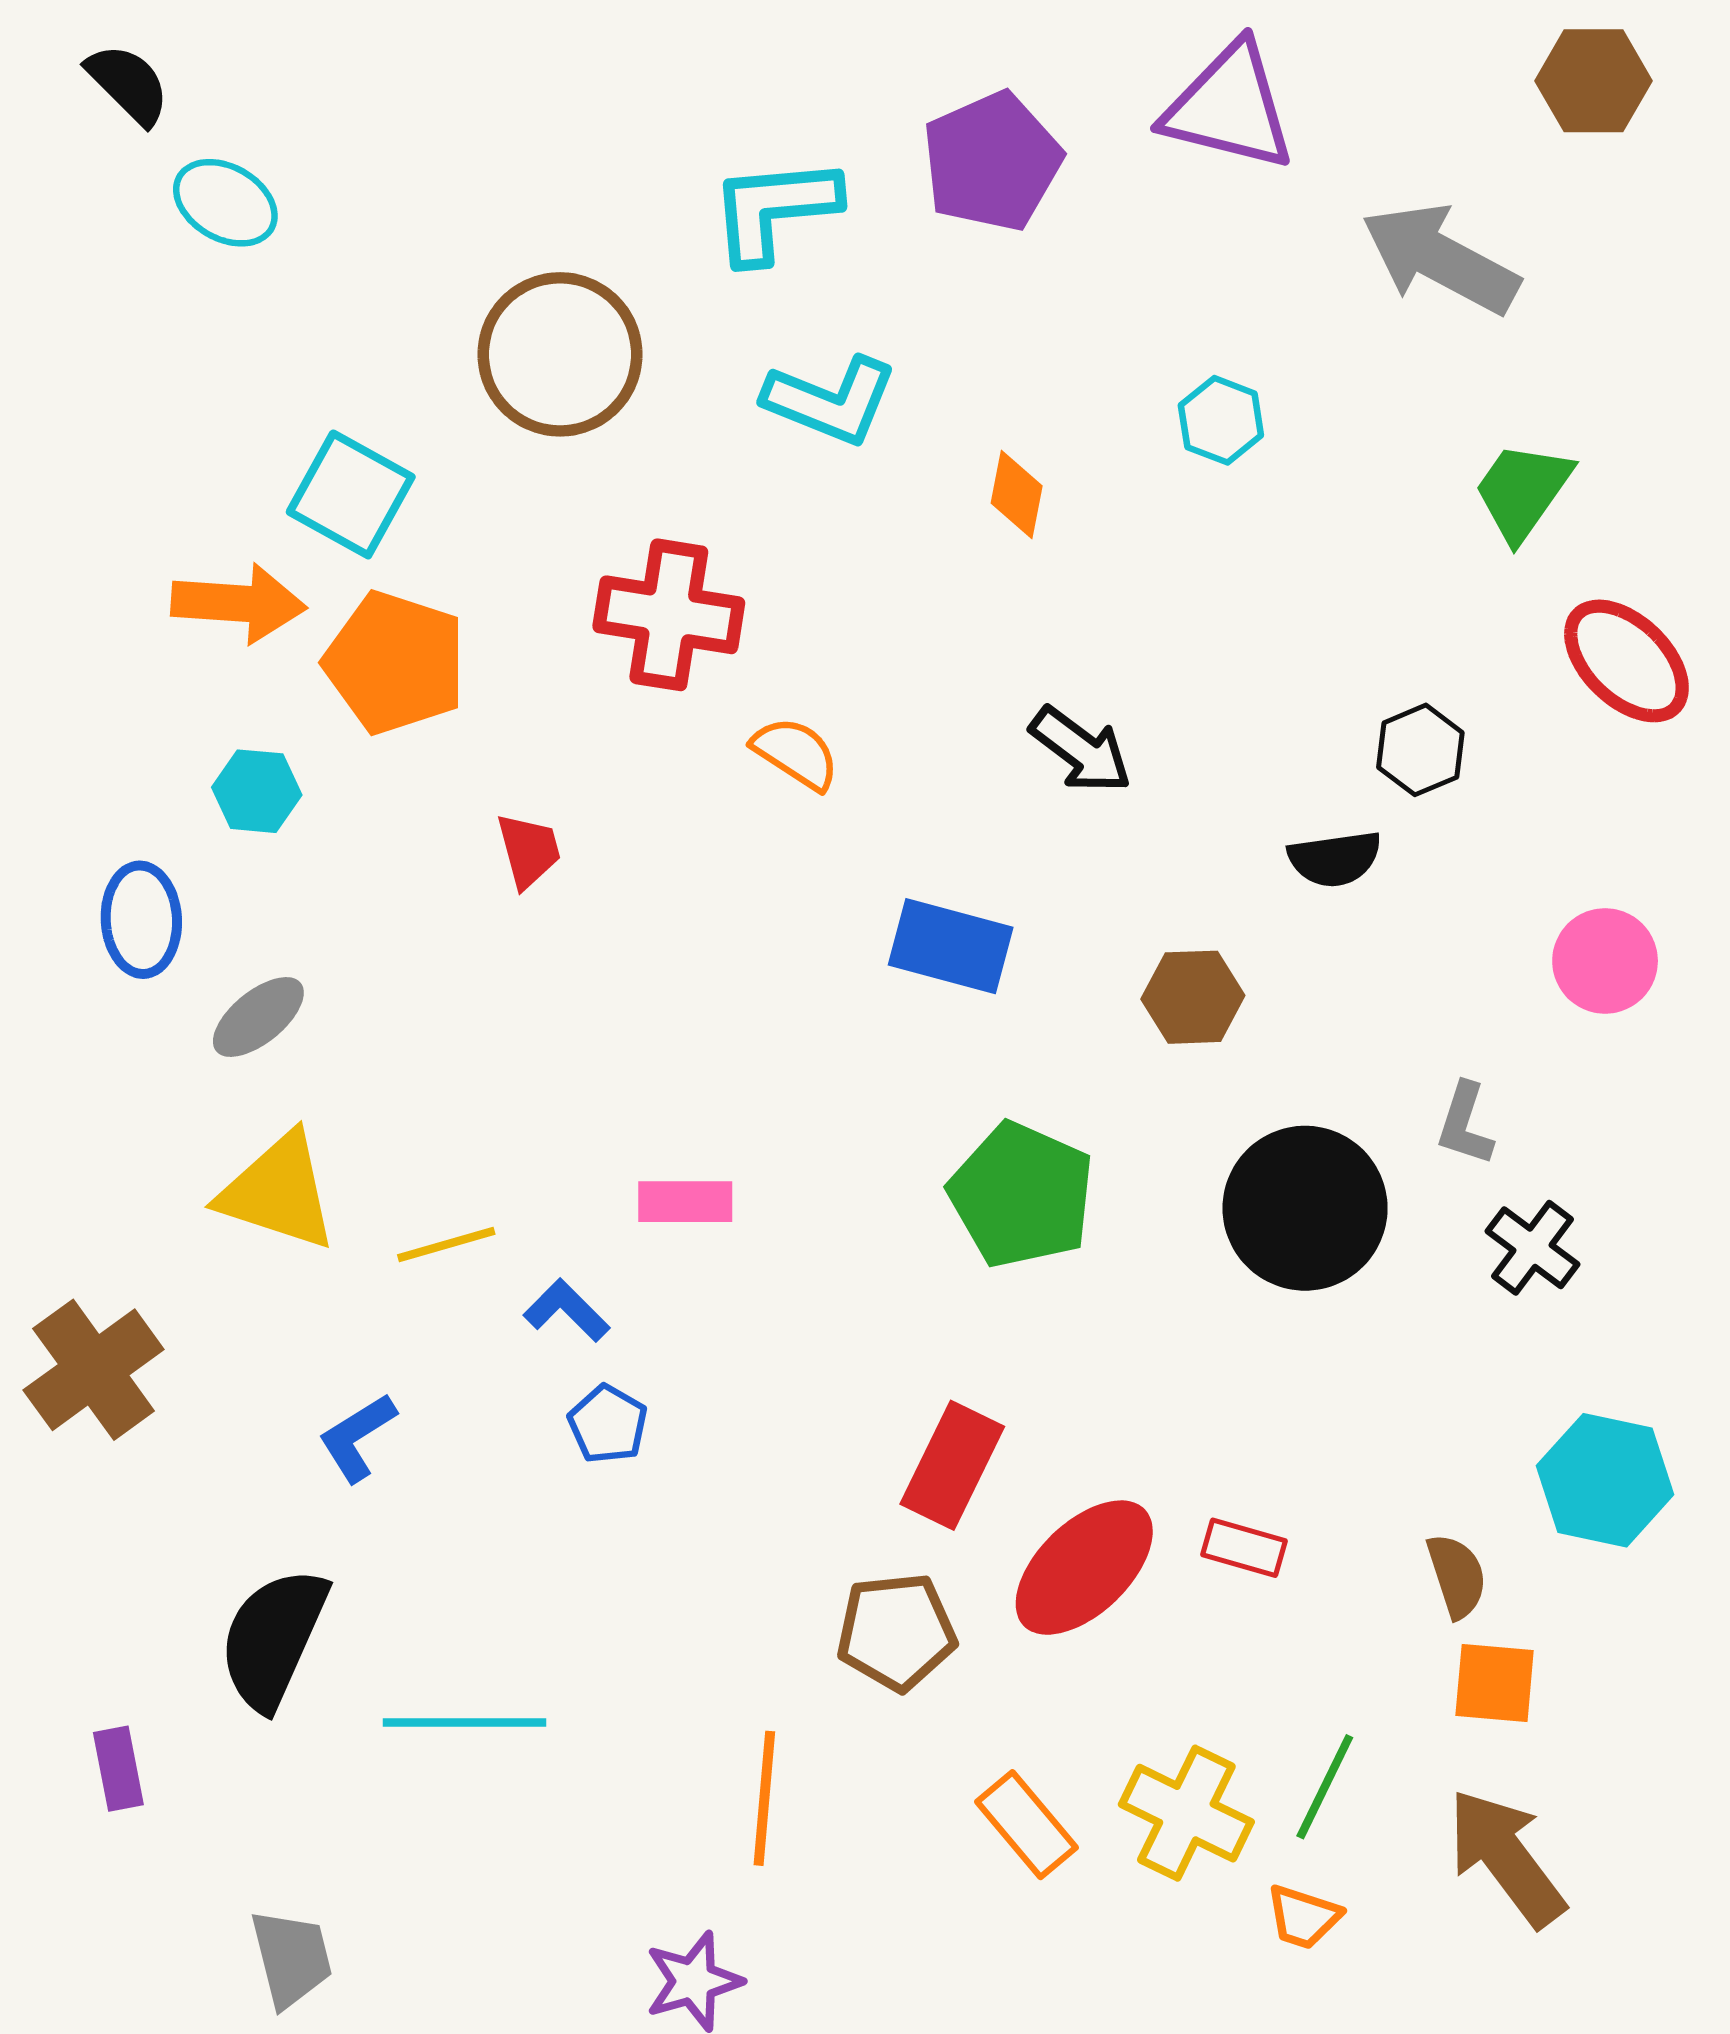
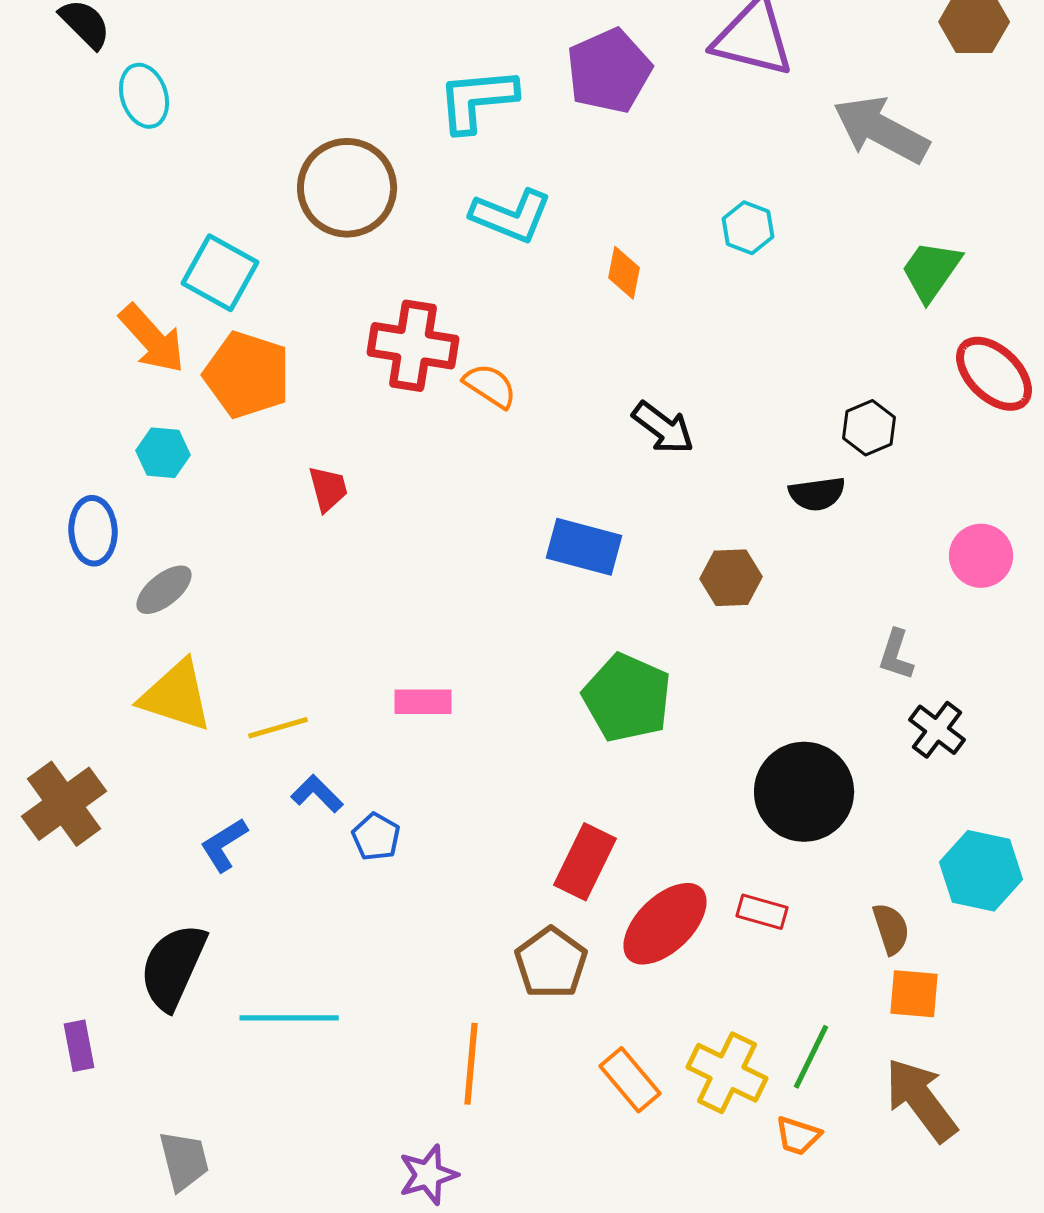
cyan ellipse: (225, 203) -> (144, 96), turned 42
orange arrow: (239, 603) -> (152, 339), turned 44
orange semicircle: (796, 753) -> (490, 386), moved
black circle: (1305, 1208) -> (804, 792), moved
blue L-shape: (567, 1310) -> (317, 794), moved
brown pentagon: (896, 1632) -> (551, 963), turned -30

